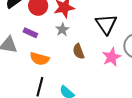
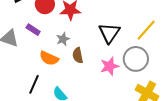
gray star: (62, 29) -> (63, 39), moved
orange semicircle: (40, 59) -> (49, 58), moved

